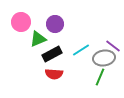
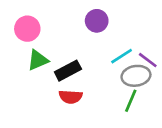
purple circle: (55, 24) -> (97, 21), moved
green triangle: (38, 39) -> (38, 60), moved
cyan line: (81, 50) -> (122, 56), moved

